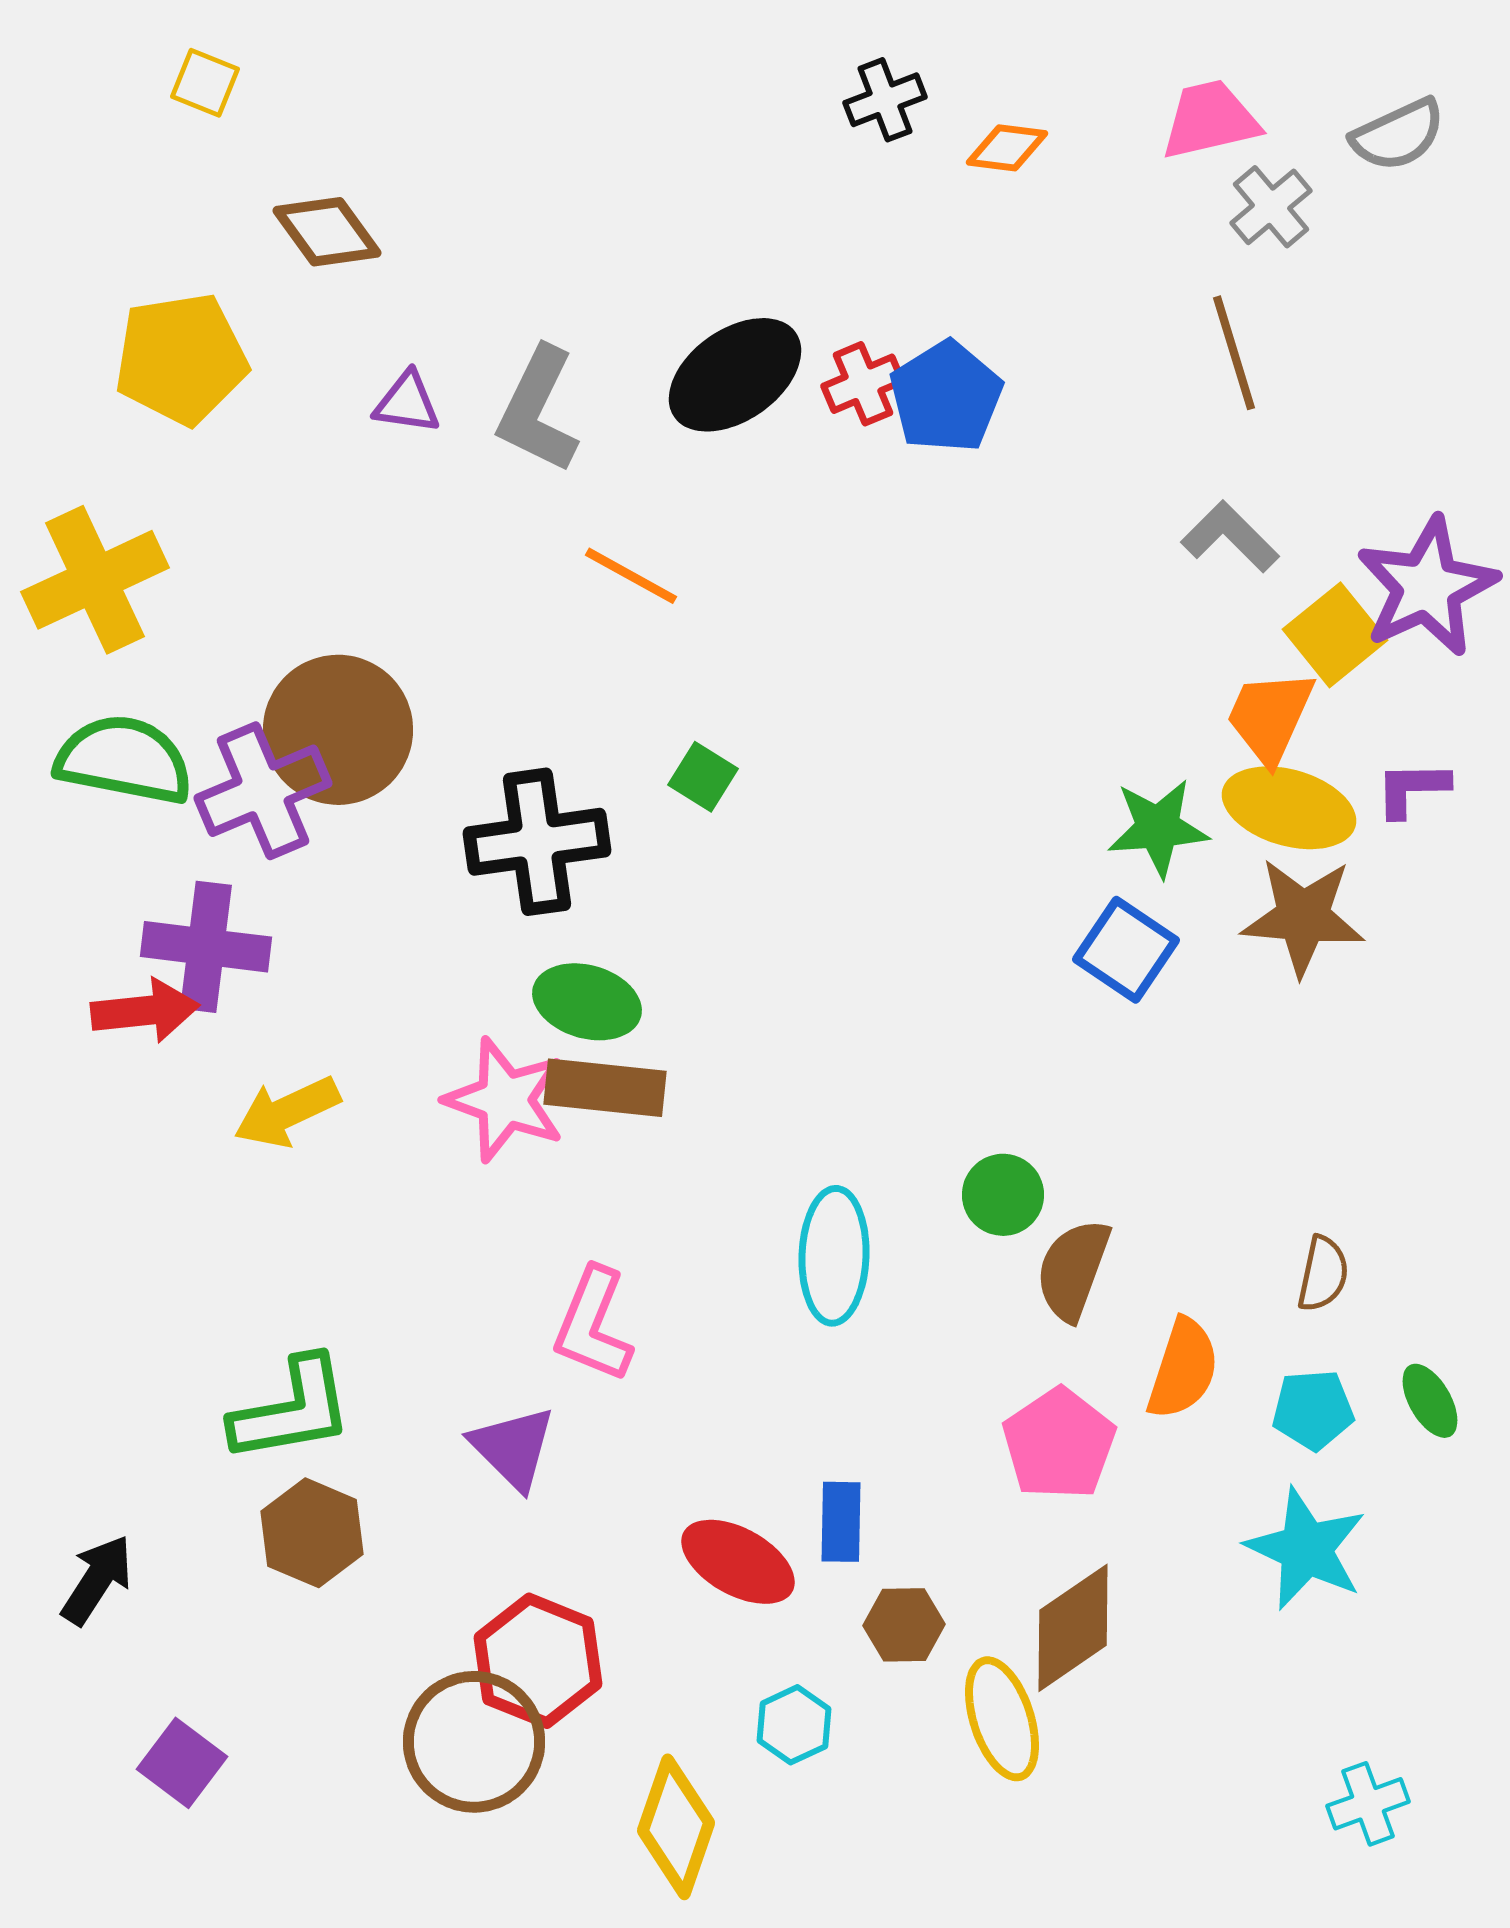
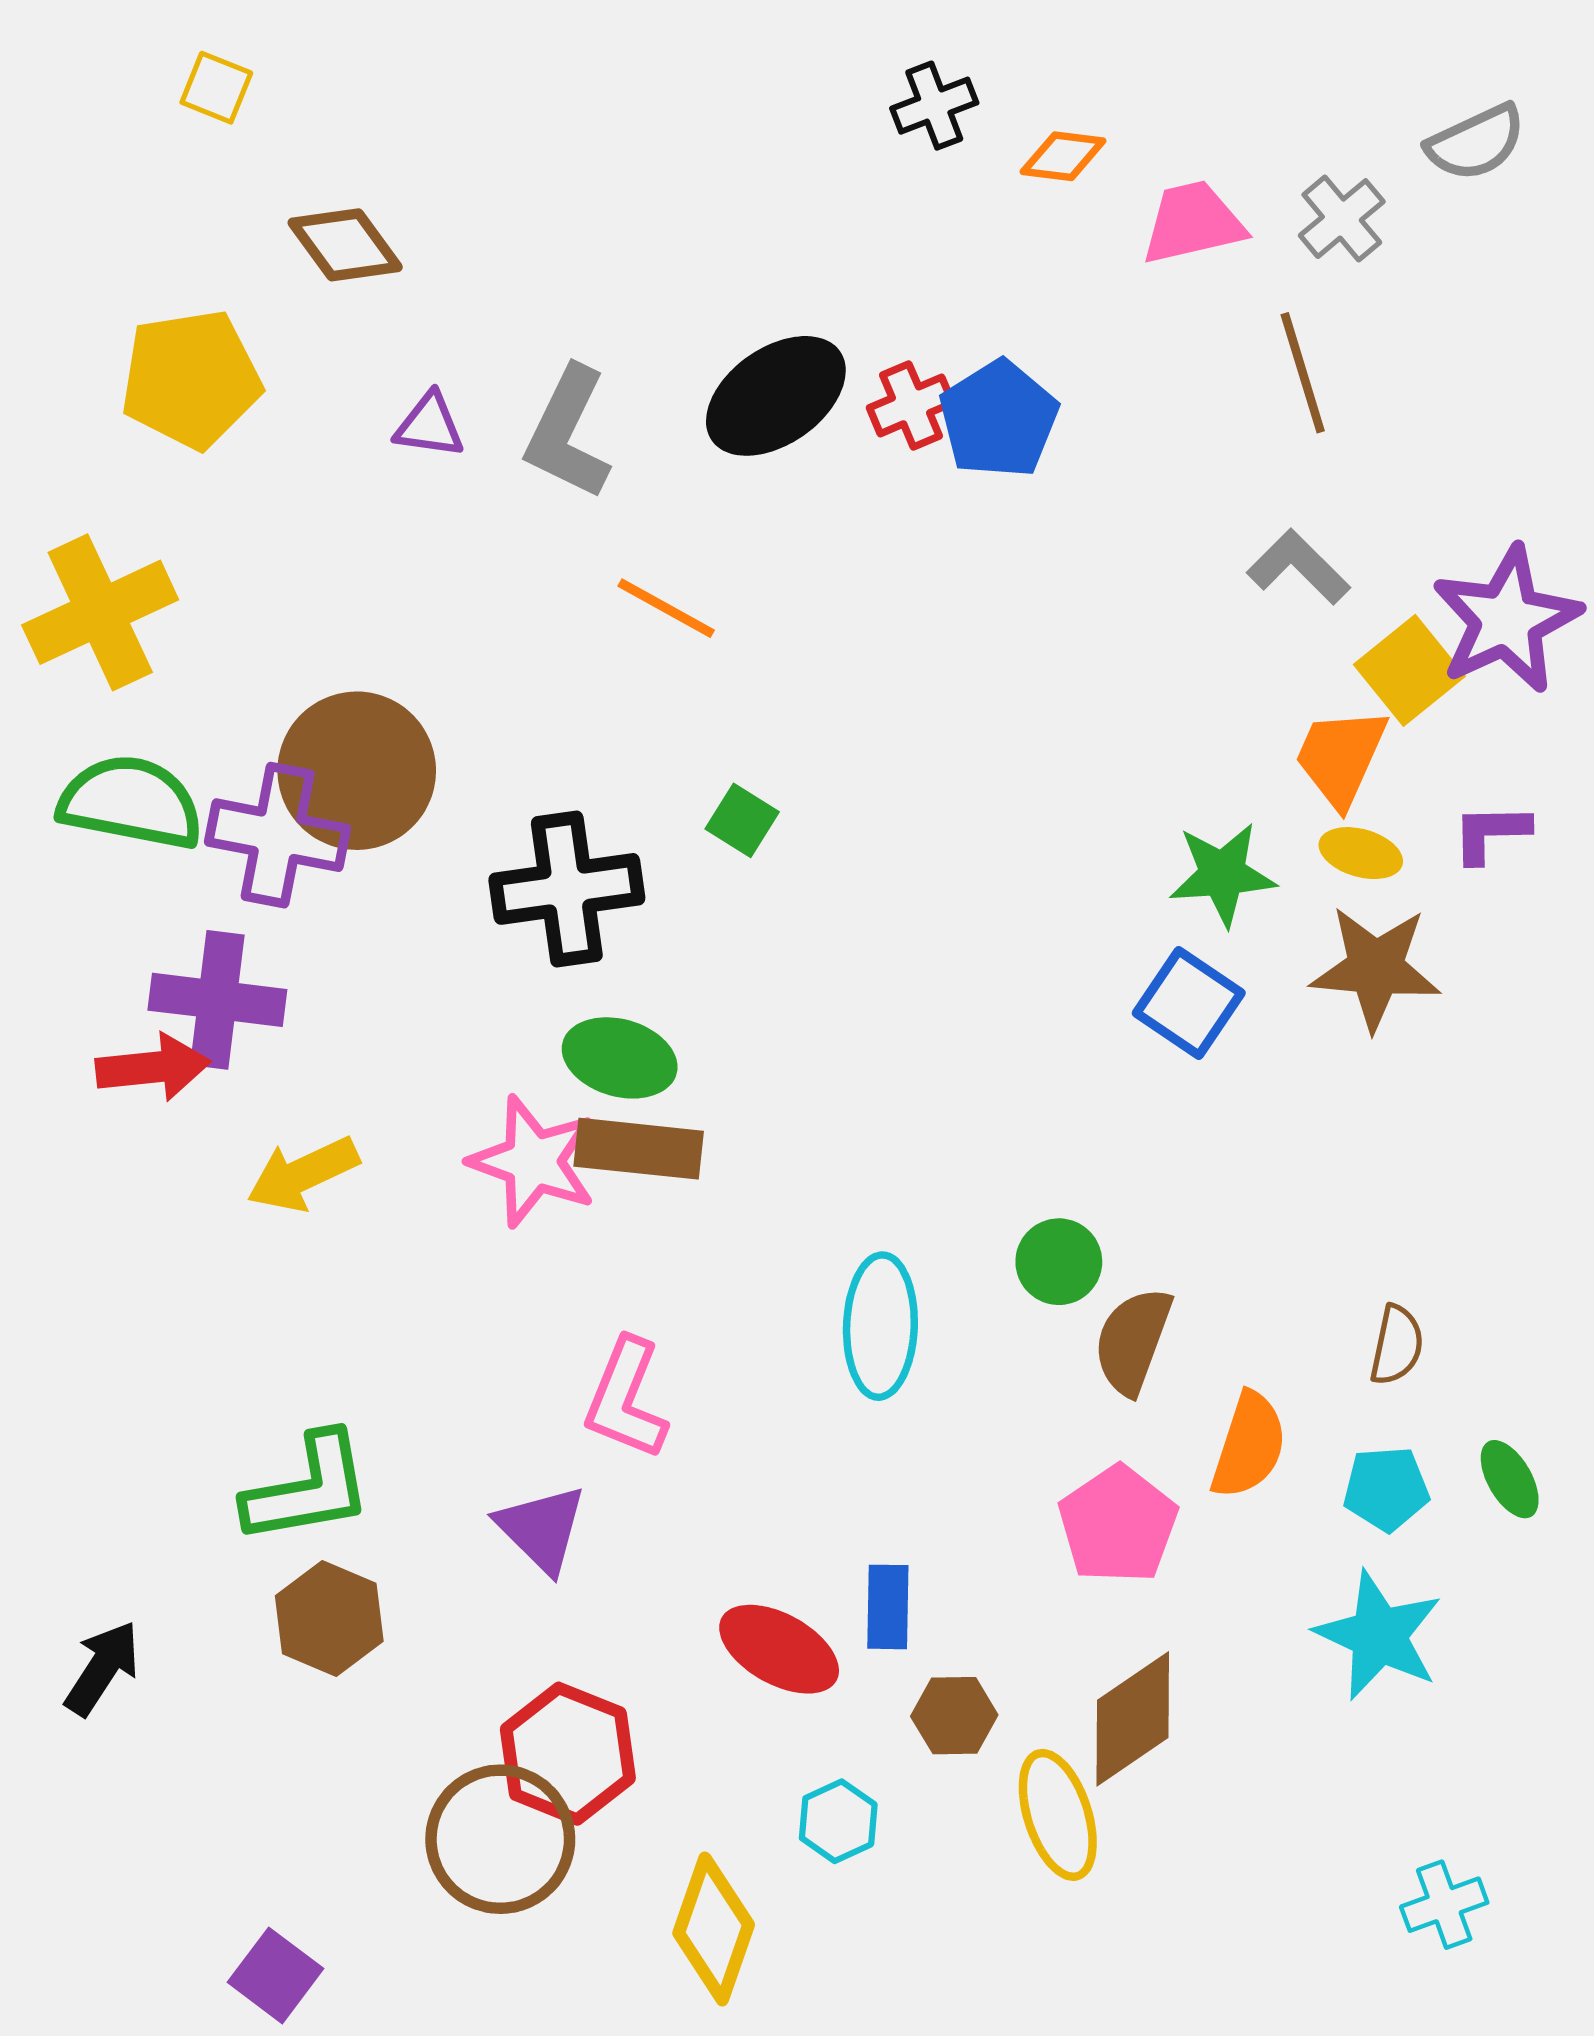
pink trapezoid: (1210, 120) -> (1193, 223), moved
purple cross: (263, 791) -> (278, 835), turned 34
yellow ellipse: (1289, 808) -> (1361, 853), size x0.6
purple square: (182, 1763) -> (275, 1975), moved

